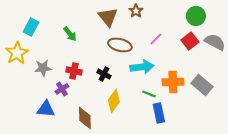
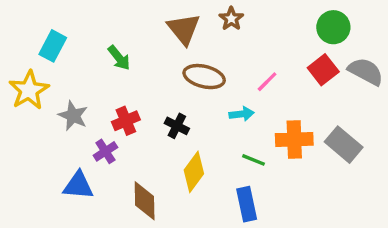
pink line: (156, 39) -> (267, 82), moved
cyan arrow: (142, 67) -> (242, 114), size x0.6
gray star: (43, 68) -> (73, 116), turned 30
red cross: (74, 71) -> (126, 121), turned -35
blue rectangle: (159, 113) -> (247, 204), moved

